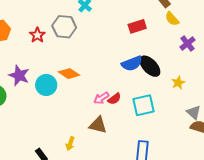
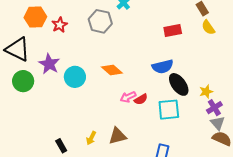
red star: (37, 35) -> (60, 25), moved
purple cross: (187, 44) -> (214, 108), moved
black ellipse: (150, 66) -> (179, 84), moved
orange diamond: (69, 74) -> (112, 70), moved
brown triangle: (98, 125) -> (118, 136), moved, turned -36

